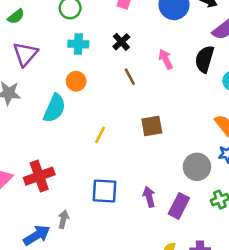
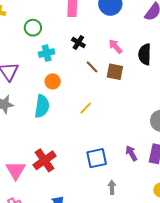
black semicircle: (204, 59) -> (145, 54), moved
brown square: (152, 126) -> (115, 72), moved, turned 36
yellow line: (100, 135) -> (86, 108), moved, turned 32
gray arrow: (63, 219) -> (112, 187), moved

